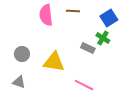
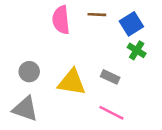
blue square: (109, 18) -> (131, 24), moved
gray rectangle: (88, 48) -> (110, 77), moved
gray triangle: (19, 82) -> (25, 109), size x1.5

